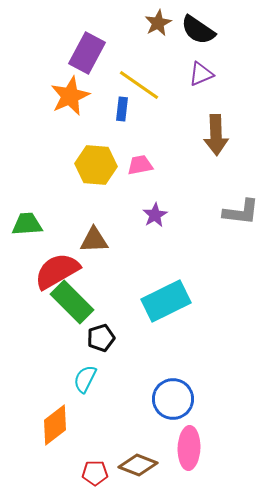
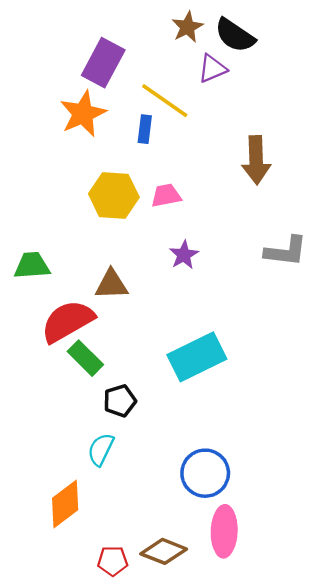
purple triangle: (201, 74) -> (212, 69), moved
green rectangle: (72, 302) -> (85, 358), size x0.7

